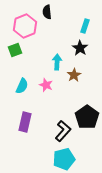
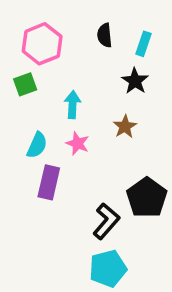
black semicircle: (47, 12) -> (105, 35), moved
cyan arrow: (57, 62) -> (72, 105), moved
purple rectangle: (25, 122) -> (49, 182), moved

